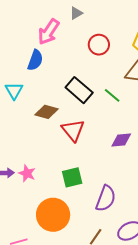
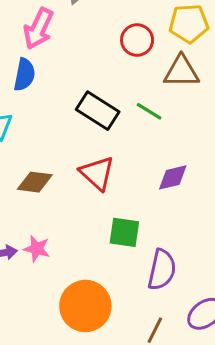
red circle: (99, 45) -> (137, 40), moved
brown diamond: (47, 112) -> (35, 182), moved
green square: (72, 177) -> (124, 232), moved, turned 30

